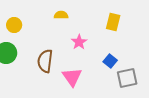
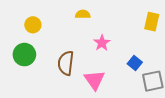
yellow rectangle: (113, 22) -> (152, 22), moved

